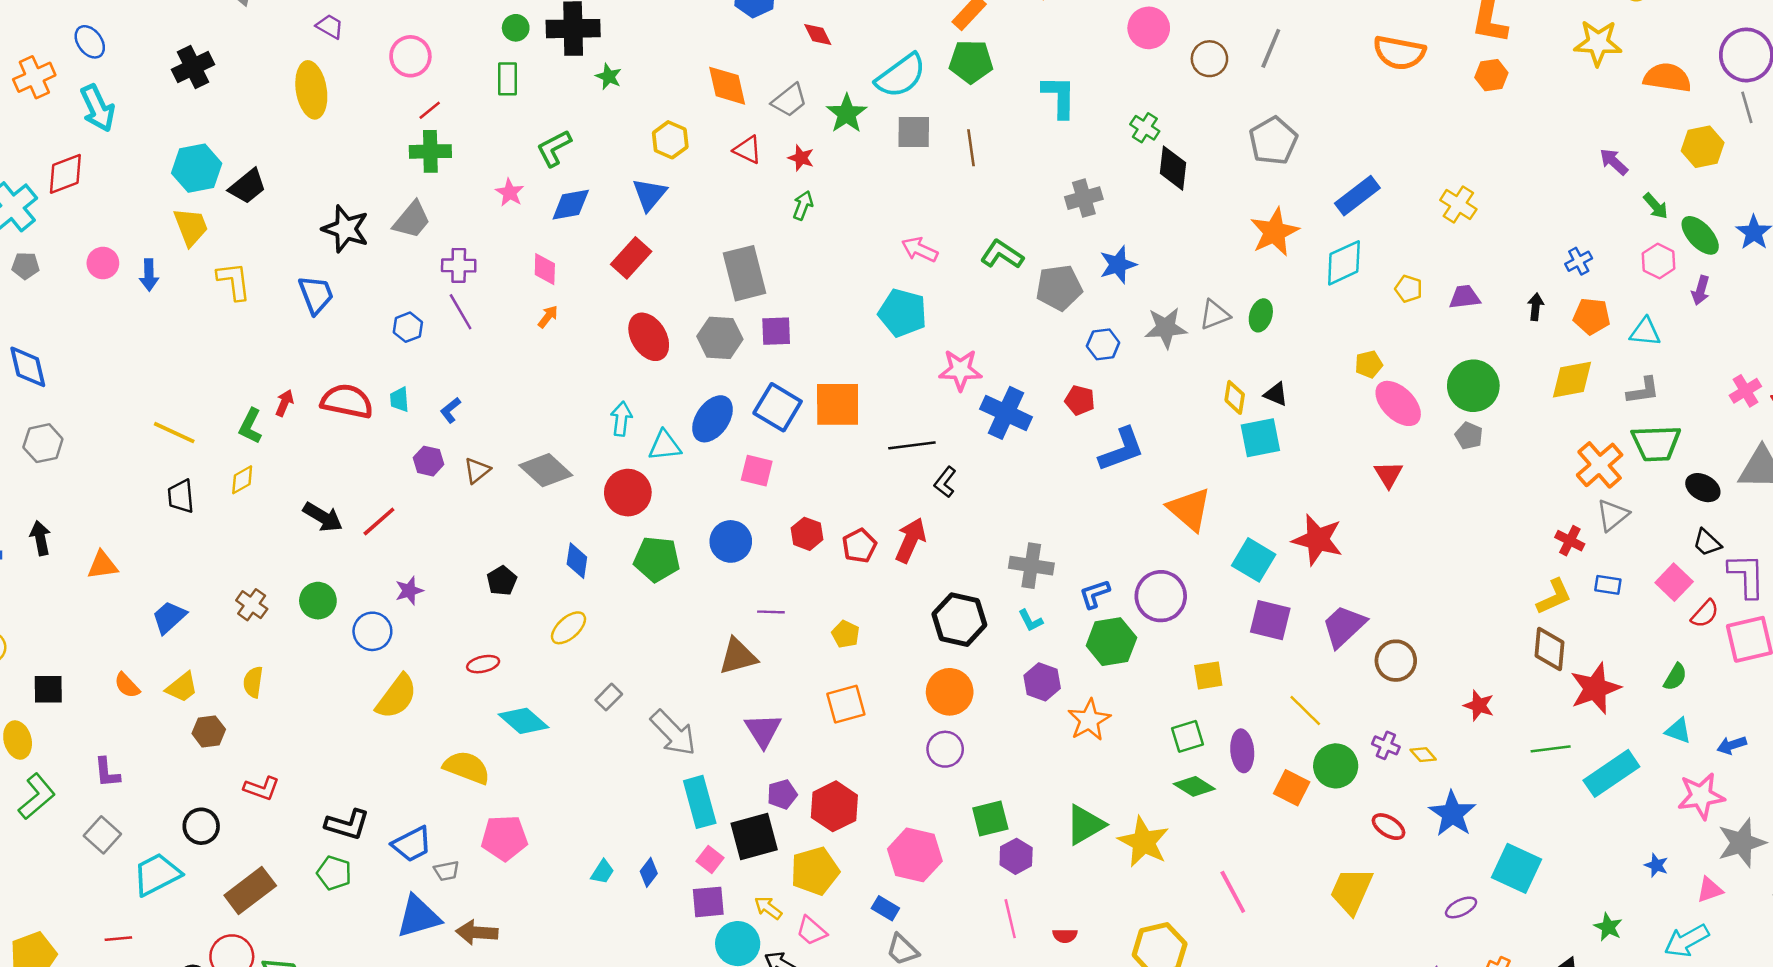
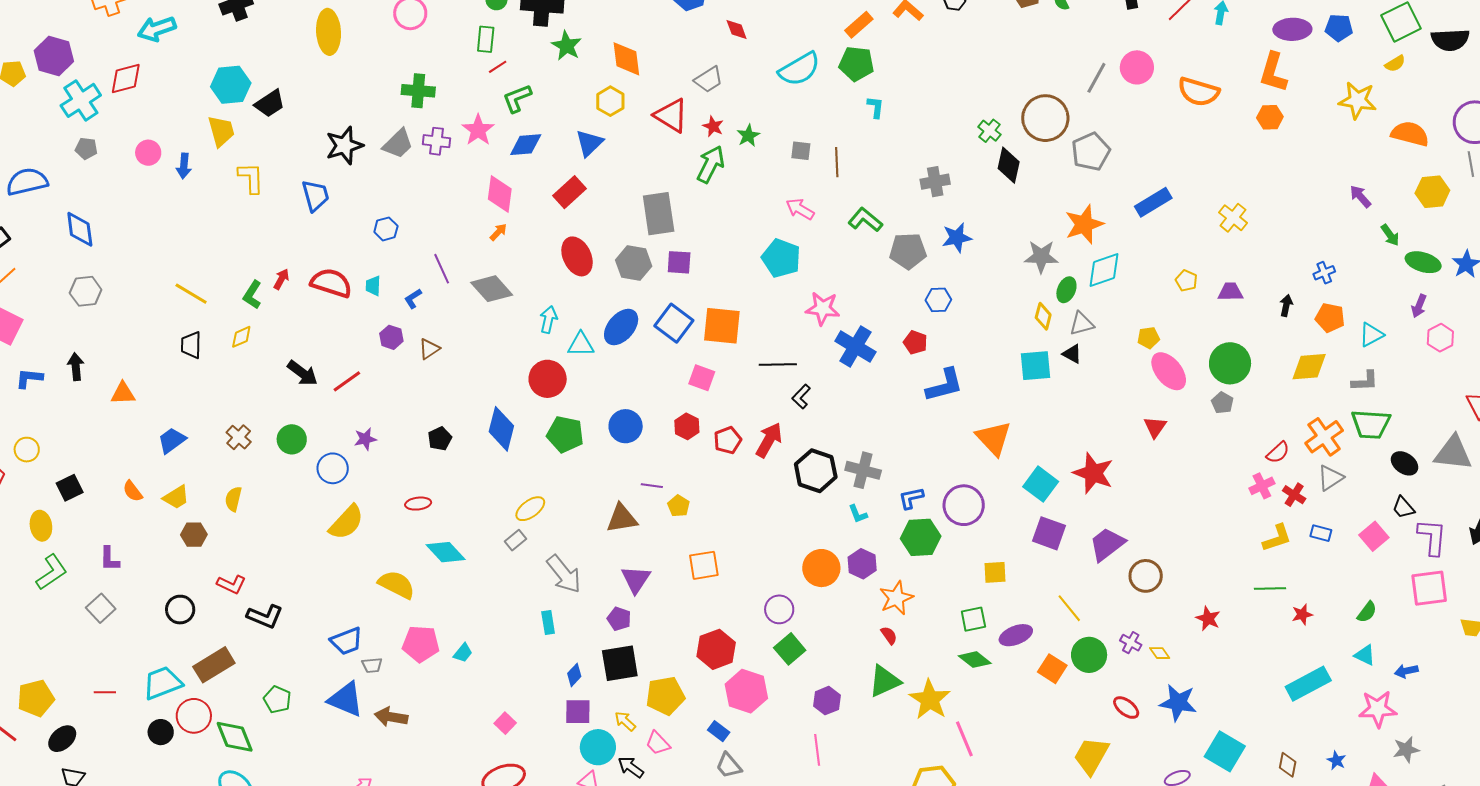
pink circle: (1149, 28) -> (1137, 67), moved
brown circle: (1209, 59) -> (1045, 118), moved, size x1.6
green star: (609, 77) -> (567, 46), size x1.4
orange diamond: (727, 86) -> (626, 59), moved
cyan L-shape: (1059, 97) -> (875, 107), moved, size x0.6
cyan arrow: (98, 108) -> (157, 29), turned 90
red line: (430, 110) -> (498, 67), moved
green star: (847, 114) -> (748, 136), moved, size x0.7
gray square: (914, 132) -> (801, 151), moved, size x0.7
brown line: (971, 148) -> (837, 162), moved
red triangle: (747, 150) -> (671, 115), size x1.5
pink star: (510, 193) -> (478, 130), size x1.4
green arrow: (803, 205) -> (711, 164), size x1.6
black star: (346, 229) -> (344, 146), turned 30
green ellipse: (1700, 235) -> (1423, 262), turned -36
pink hexagon: (1659, 261) -> (1440, 338), moved
cyan diamond: (1344, 263) -> (1104, 270), moved
purple cross: (459, 265) -> (437, 141), moved
pink diamond: (545, 269) -> (500, 194), size x1.4
purple line: (461, 312) -> (442, 269), moved
gray triangle: (1215, 315) -> (1082, 324), moved
gray star: (1166, 328) -> (1041, 257), moved
cyan triangle: (1645, 332) -> (1371, 335), turned -40
pink cross: (1745, 391) -> (1262, 486), moved
yellow diamond: (1235, 397) -> (1043, 316), moved
cyan square: (1260, 438) -> (1035, 366), moved
gray diamond: (546, 470) -> (492, 289), moved
pink square: (757, 471) -> (702, 378), moved
blue diamond: (577, 561) -> (501, 429), size x1.5
red semicircle: (1705, 614) -> (1278, 453), moved
black hexagon: (959, 620) -> (816, 471), moved
yellow ellipse: (568, 628) -> (530, 509), moved
yellow pentagon: (846, 634) -> (679, 506), moved
brown diamond: (1550, 649) -> (1288, 765), moved, size x0.7
red star: (1595, 688) -> (1302, 614), size x0.5
black square: (48, 689) -> (70, 488), turned -32
orange circle: (950, 692) -> (821, 568), moved
green line: (1551, 749) -> (1270, 589), moved
purple ellipse: (1242, 751) -> (1016, 635), turned 68
purple pentagon: (782, 794) -> (619, 619), moved, turned 30
cyan rectangle: (700, 802) -> (548, 623), moved, size x0.6
red hexagon: (834, 806) -> (716, 649), moved
blue star: (1452, 814) -> (1178, 703), turned -30
green square: (990, 819) -> (790, 649), moved, turned -32
black L-shape: (347, 825) -> (265, 616), moved
gray star: (1742, 843) -> (1406, 750), size x0.7
pink square: (710, 860) -> (505, 723), moved
cyan trapezoid: (603, 872) -> (463, 653), moved
blue diamond: (649, 872) -> (574, 675), moved
green pentagon: (334, 873) -> (277, 699), moved
cyan trapezoid: (157, 874) -> (162, 683), moved
pink line: (1233, 892) -> (964, 739), moved
blue triangle: (418, 917) -> (346, 699), turned 33
red semicircle: (1065, 936) -> (889, 635), moved, turned -132

